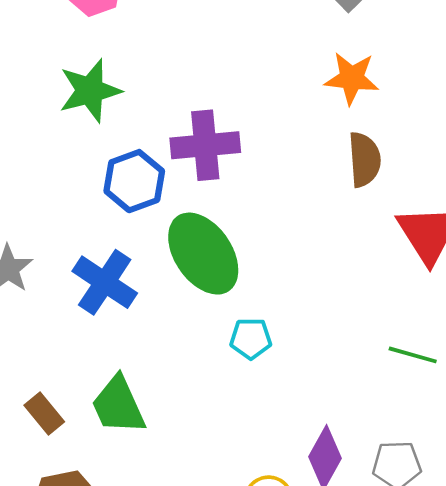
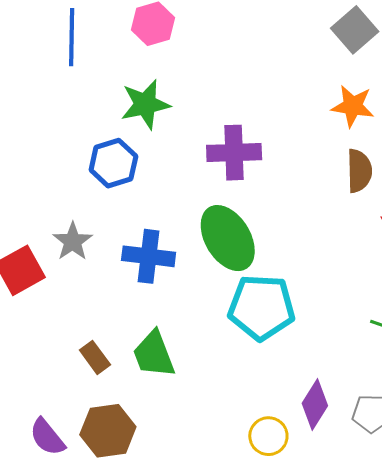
blue hexagon: (134, 181) -> (113, 163), moved
blue cross: (105, 282) -> (149, 256), turned -30
cyan pentagon: (251, 339) -> (261, 307), size x2.0

